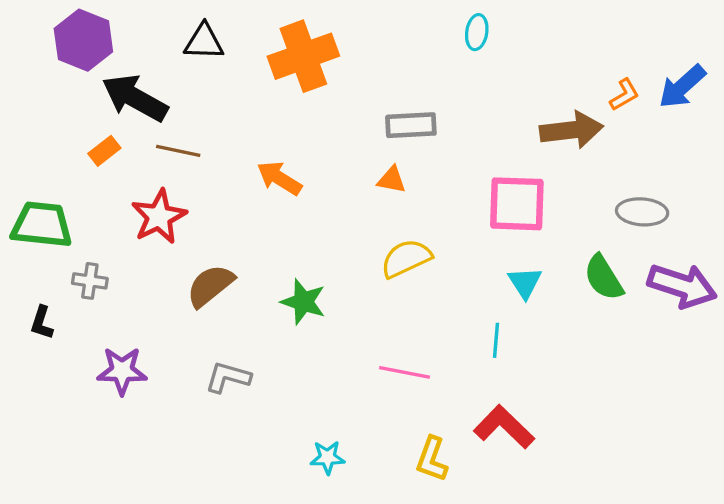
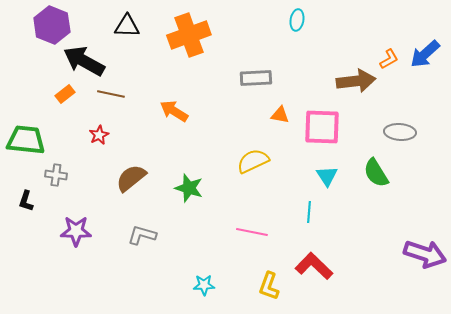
orange triangle: (392, 180) -> (280, 115), moved
red star: (159, 217) -> (99, 135), size x0.6
purple arrow: (682, 286) -> (425, 254), moved

